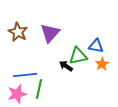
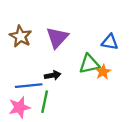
blue triangle: (96, 46) -> (110, 42), moved
orange star: (102, 64) -> (103, 72), moved
black arrow: (66, 66) -> (53, 75), moved, turned 136

